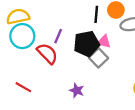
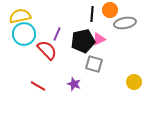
pink triangle: (104, 42) -> (99, 39), turned -40
gray square: (98, 58) -> (94, 64), moved, turned -30
red line: (23, 87) -> (38, 86), moved

